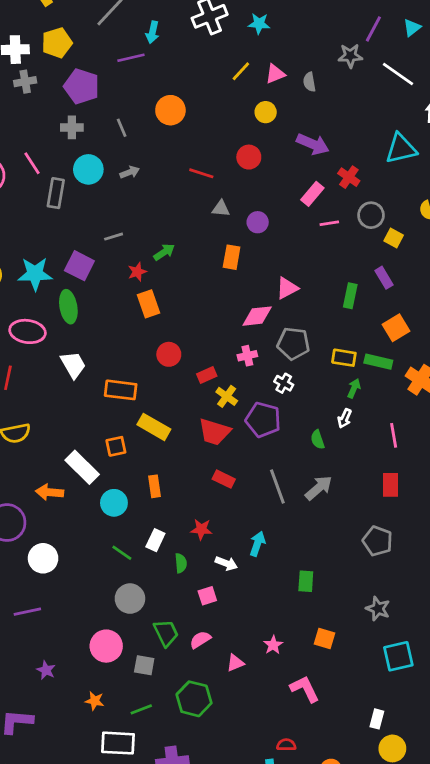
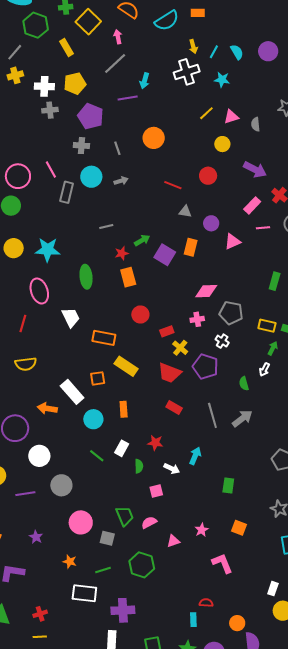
purple square: (79, 266) -> (165, 255), moved
pink triangle: (287, 288) -> (232, 242), moved
green ellipse: (68, 307) -> (86, 277), moved
pink ellipse: (28, 331) -> (39, 291), turned 60
gray circle: (130, 599) -> (61, 485), moved

